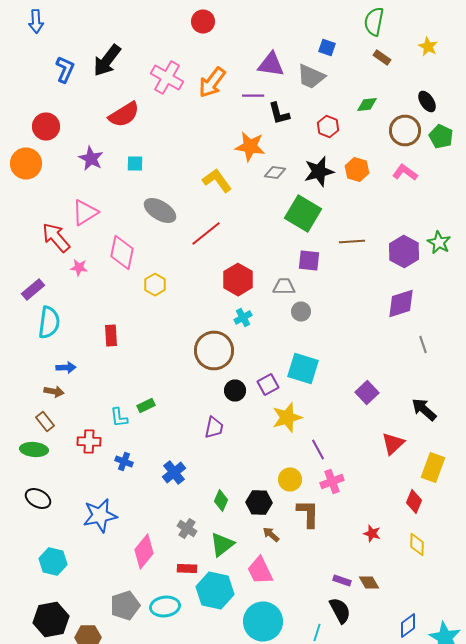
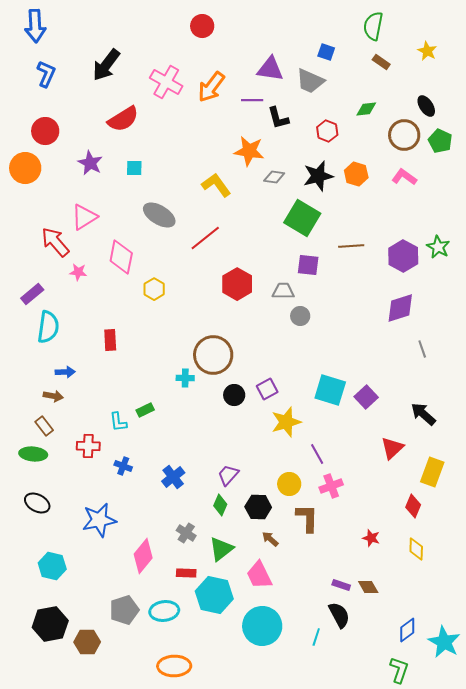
blue arrow: (36, 22) -> (35, 26), size x1.4
blue L-shape: (65, 70) -> (46, 74), moved
cyan cross: (243, 318) -> (185, 378), moved, turned 30
cyan square: (303, 368) -> (330, 390), moved
purple trapezoid: (214, 428) -> (228, 475), moved, turned -150

